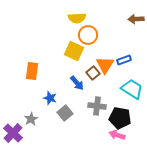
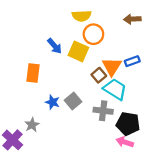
brown arrow: (136, 19) -> (132, 19), moved
blue arrow: (77, 83) -> (55, 46), moved
cyan trapezoid: (132, 89) -> (115, 89), moved
gray square: (65, 113) -> (73, 101), moved

